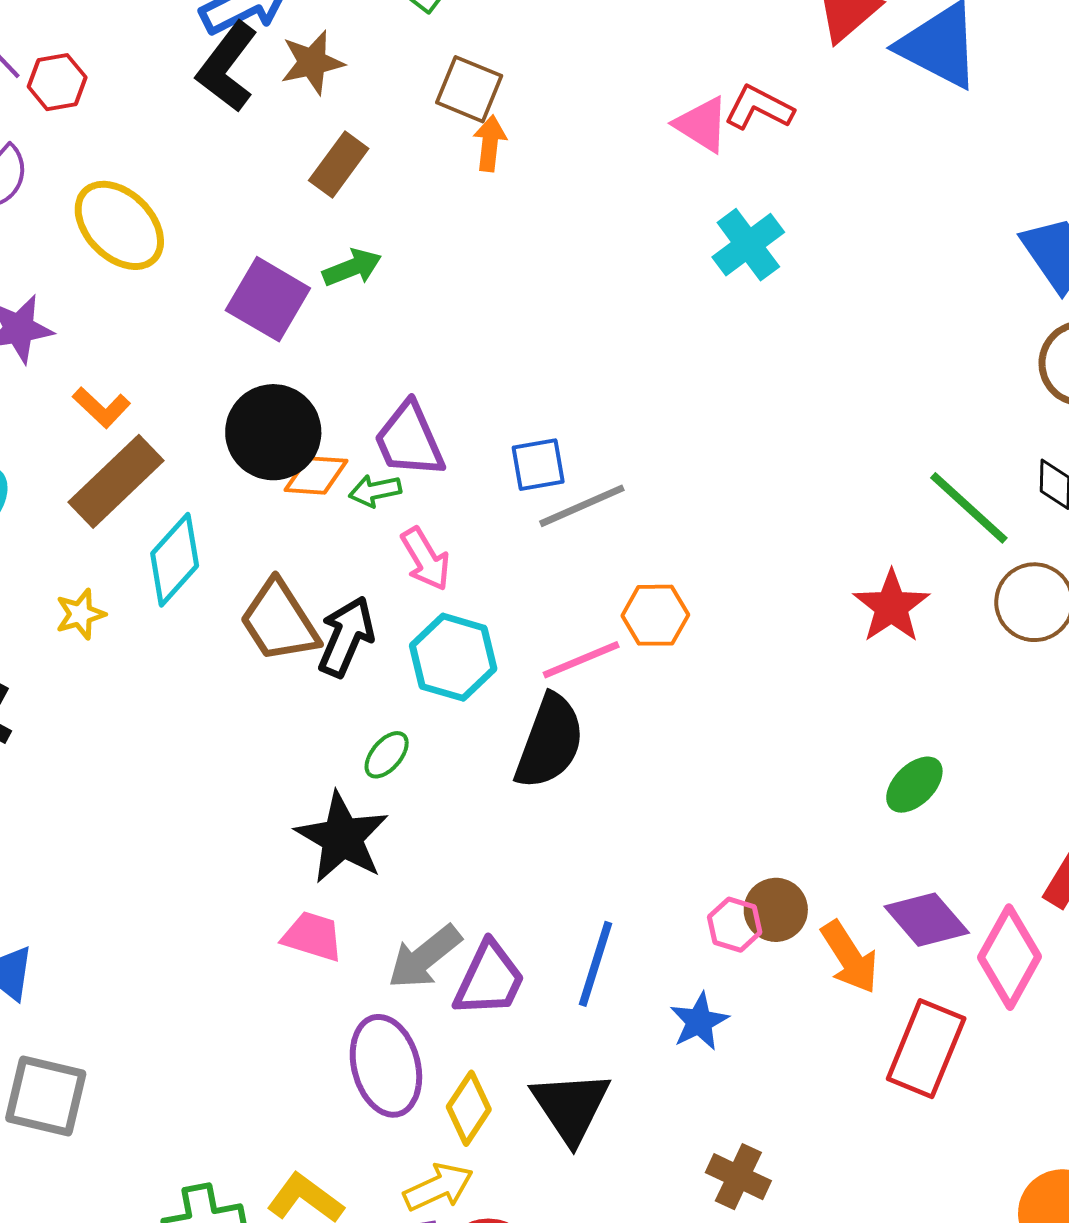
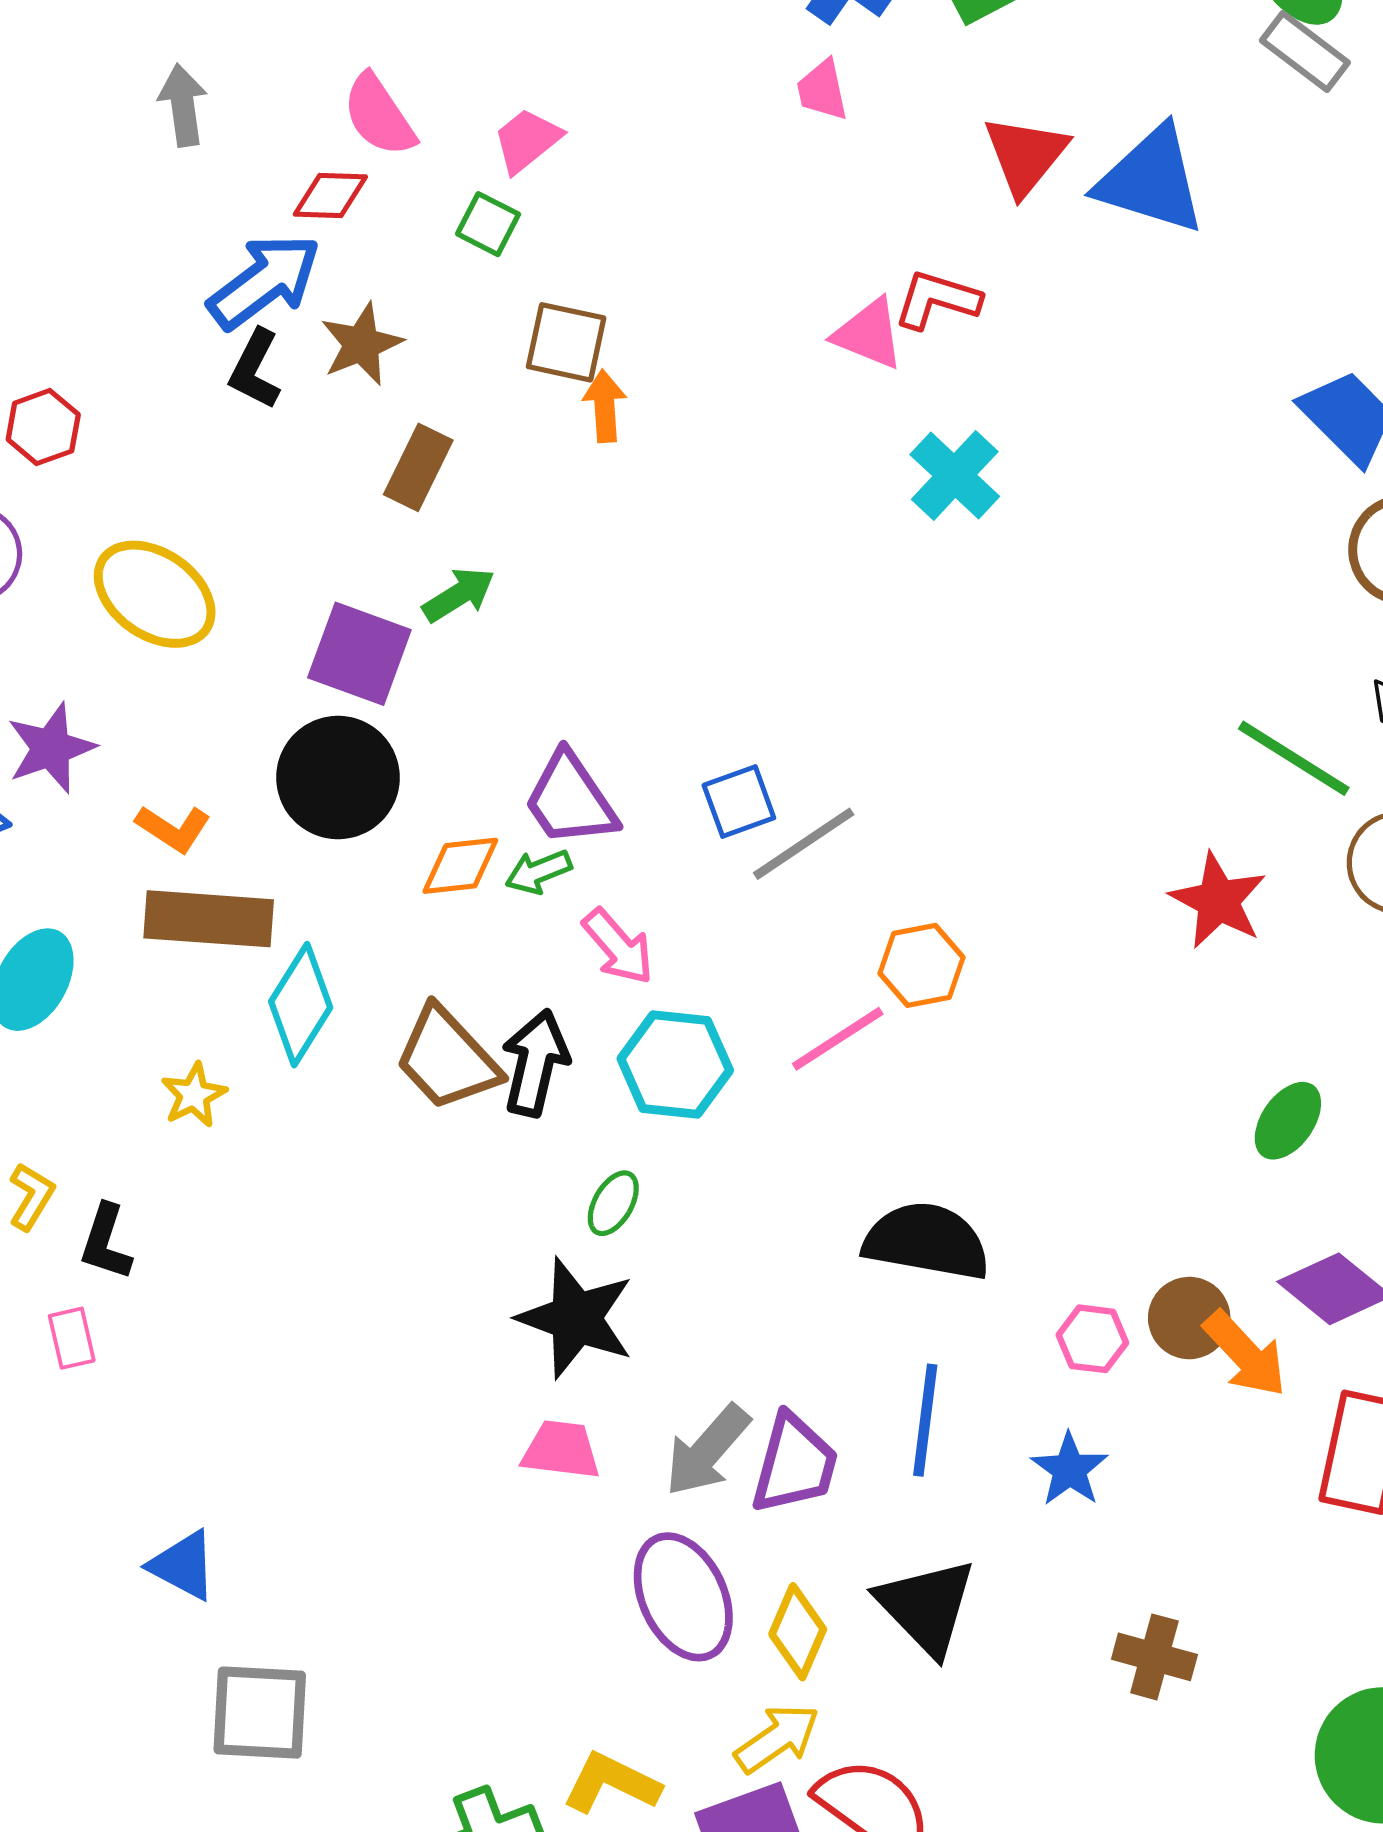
black L-shape: (227, 67) -> (255, 369), size x0.7
black circle: (273, 432) -> (338, 778), moved
brown rectangle: (116, 481) -> (209, 919), turned 58
black semicircle: (550, 742) -> (927, 1241), moved, turned -90
brown circle: (776, 910) -> (1189, 1318), moved

